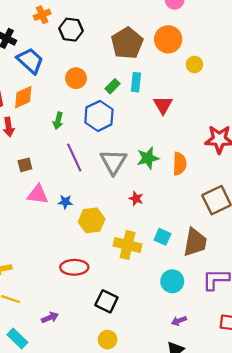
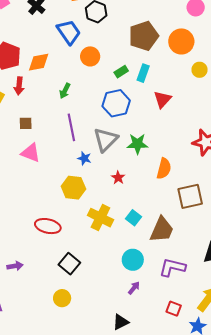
blue trapezoid: (30, 61) -> (69, 32), moved
blue hexagon: (99, 116) -> (116, 103), moved
orange semicircle: (180, 164) -> (164, 169), moved
blue star: (65, 202) -> (84, 158), moved
purple arrow: (179, 321) -> (134, 288), moved, turned 136

